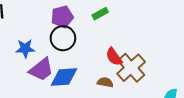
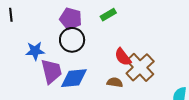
purple pentagon: (62, 17) -> (71, 19), turned 30
purple trapezoid: (41, 70) -> (51, 71), turned -64

